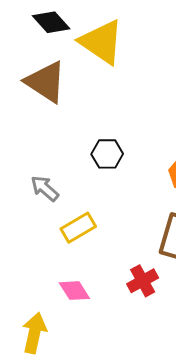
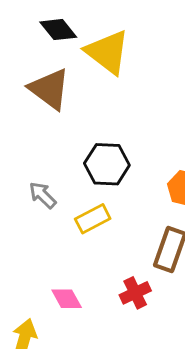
black hexagon: (107, 154) -> (107, 164), size x1.4
yellow rectangle: (78, 228) -> (93, 219), moved

